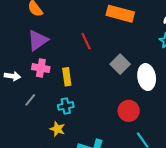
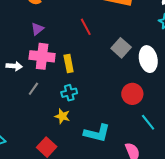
purple triangle: (38, 40) -> (37, 29), size x0.6
pink cross: (41, 68) -> (42, 56), size x1.4

